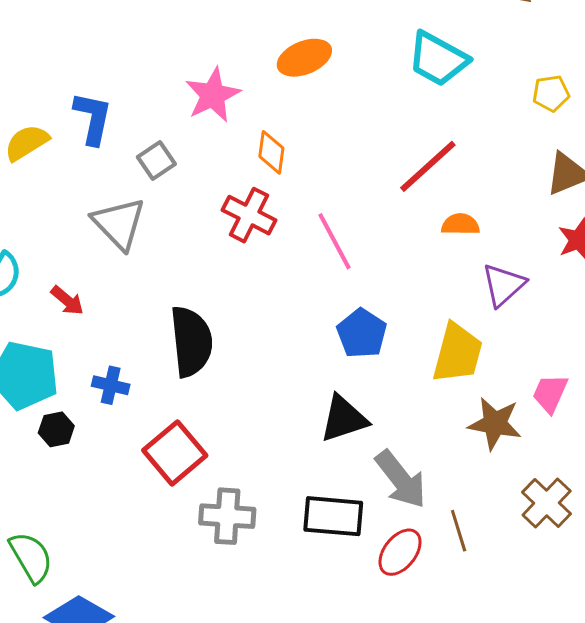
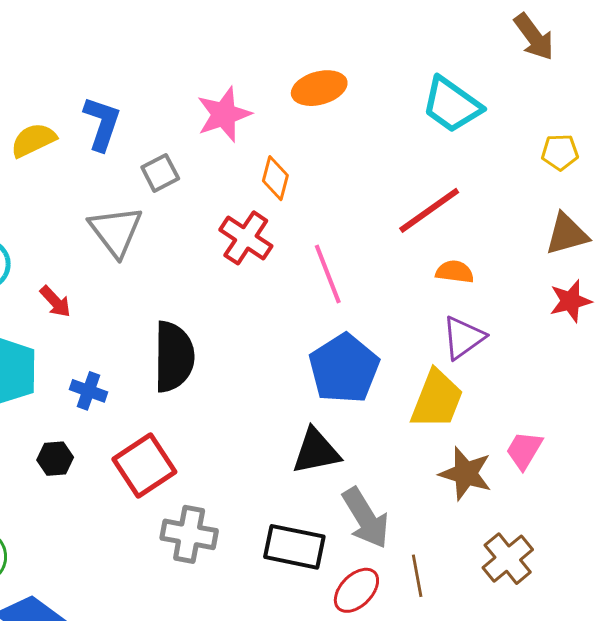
purple triangle: (503, 285) -> (463, 338), moved
blue pentagon: (362, 333) -> (344, 369), size x1.4
black hexagon: (56, 429) -> (55, 459), moved

